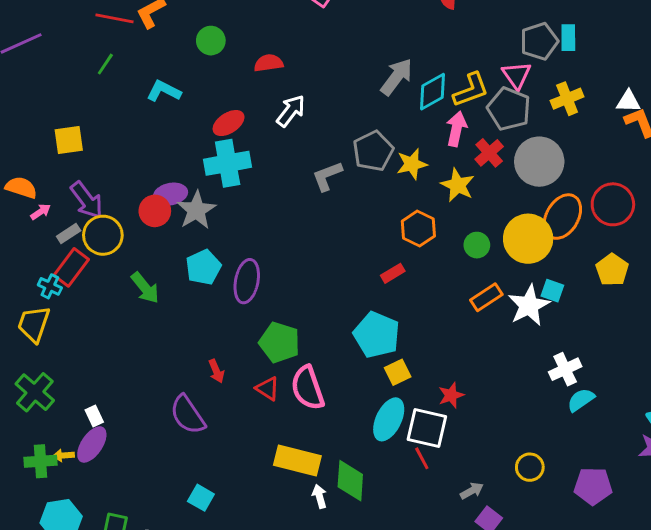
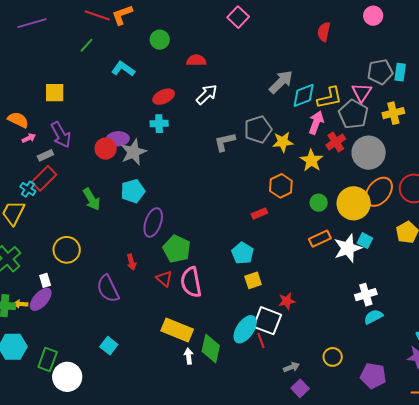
cyan cross: (228, 163) -> (159, 124), size x0.6
yellow circle: (103, 235) -> (67, 250), moved
purple ellipse: (247, 281) -> (153, 222), moved
cyan pentagon: (377, 335) -> (243, 253), size x0.7
cyan ellipse: (389, 419) -> (245, 329), moved

